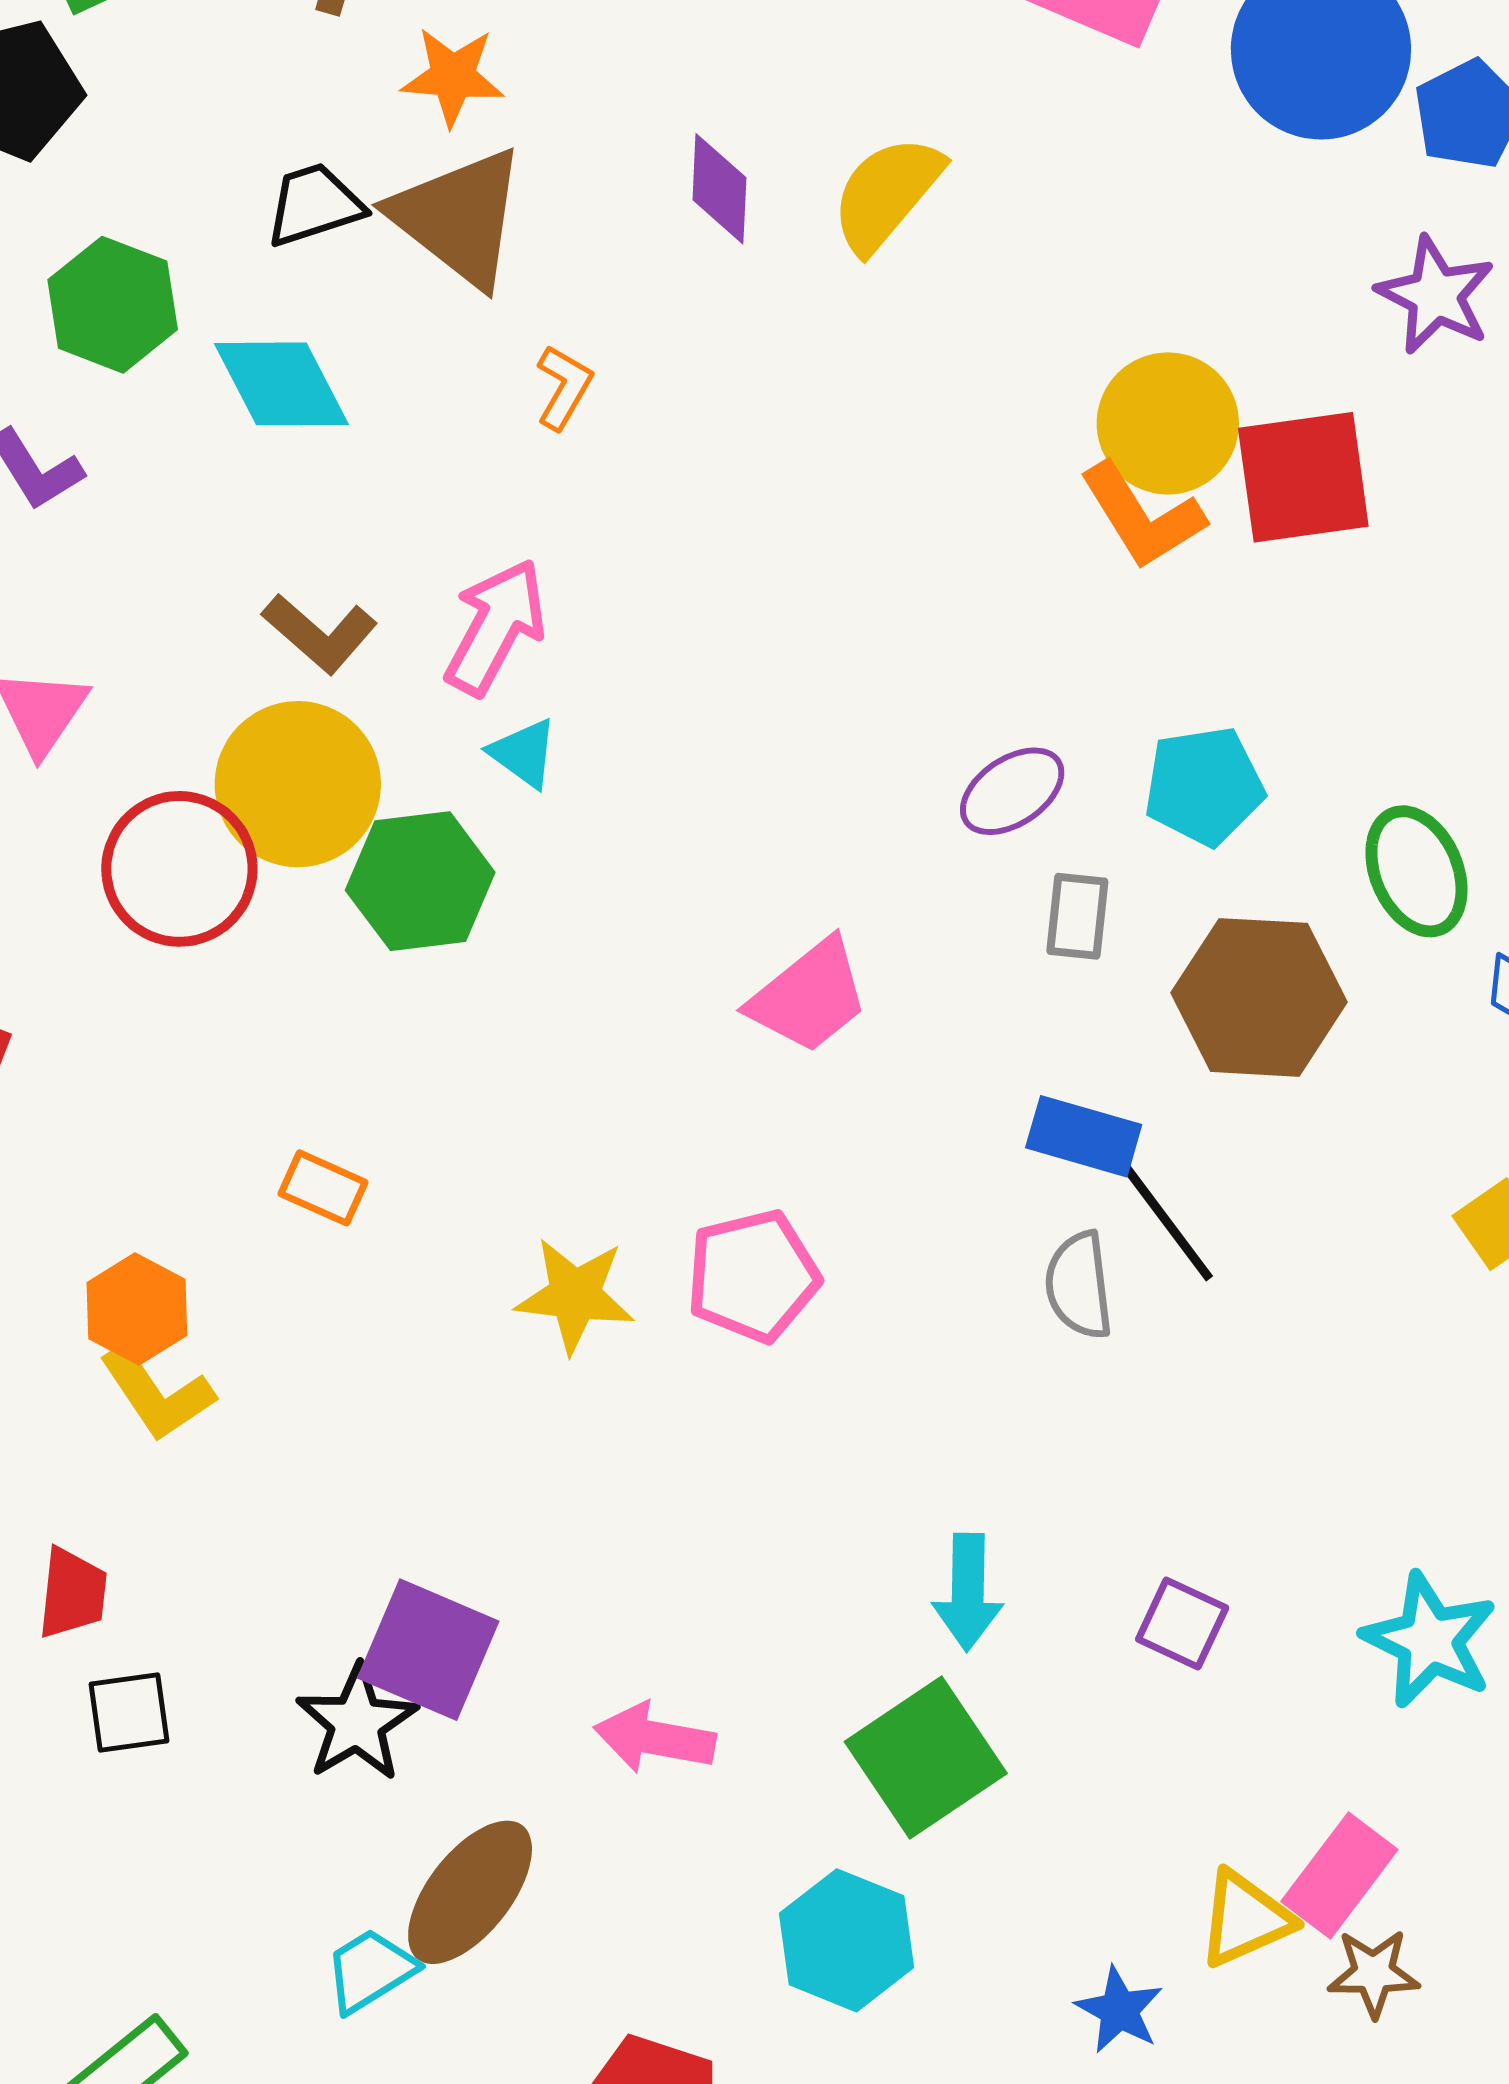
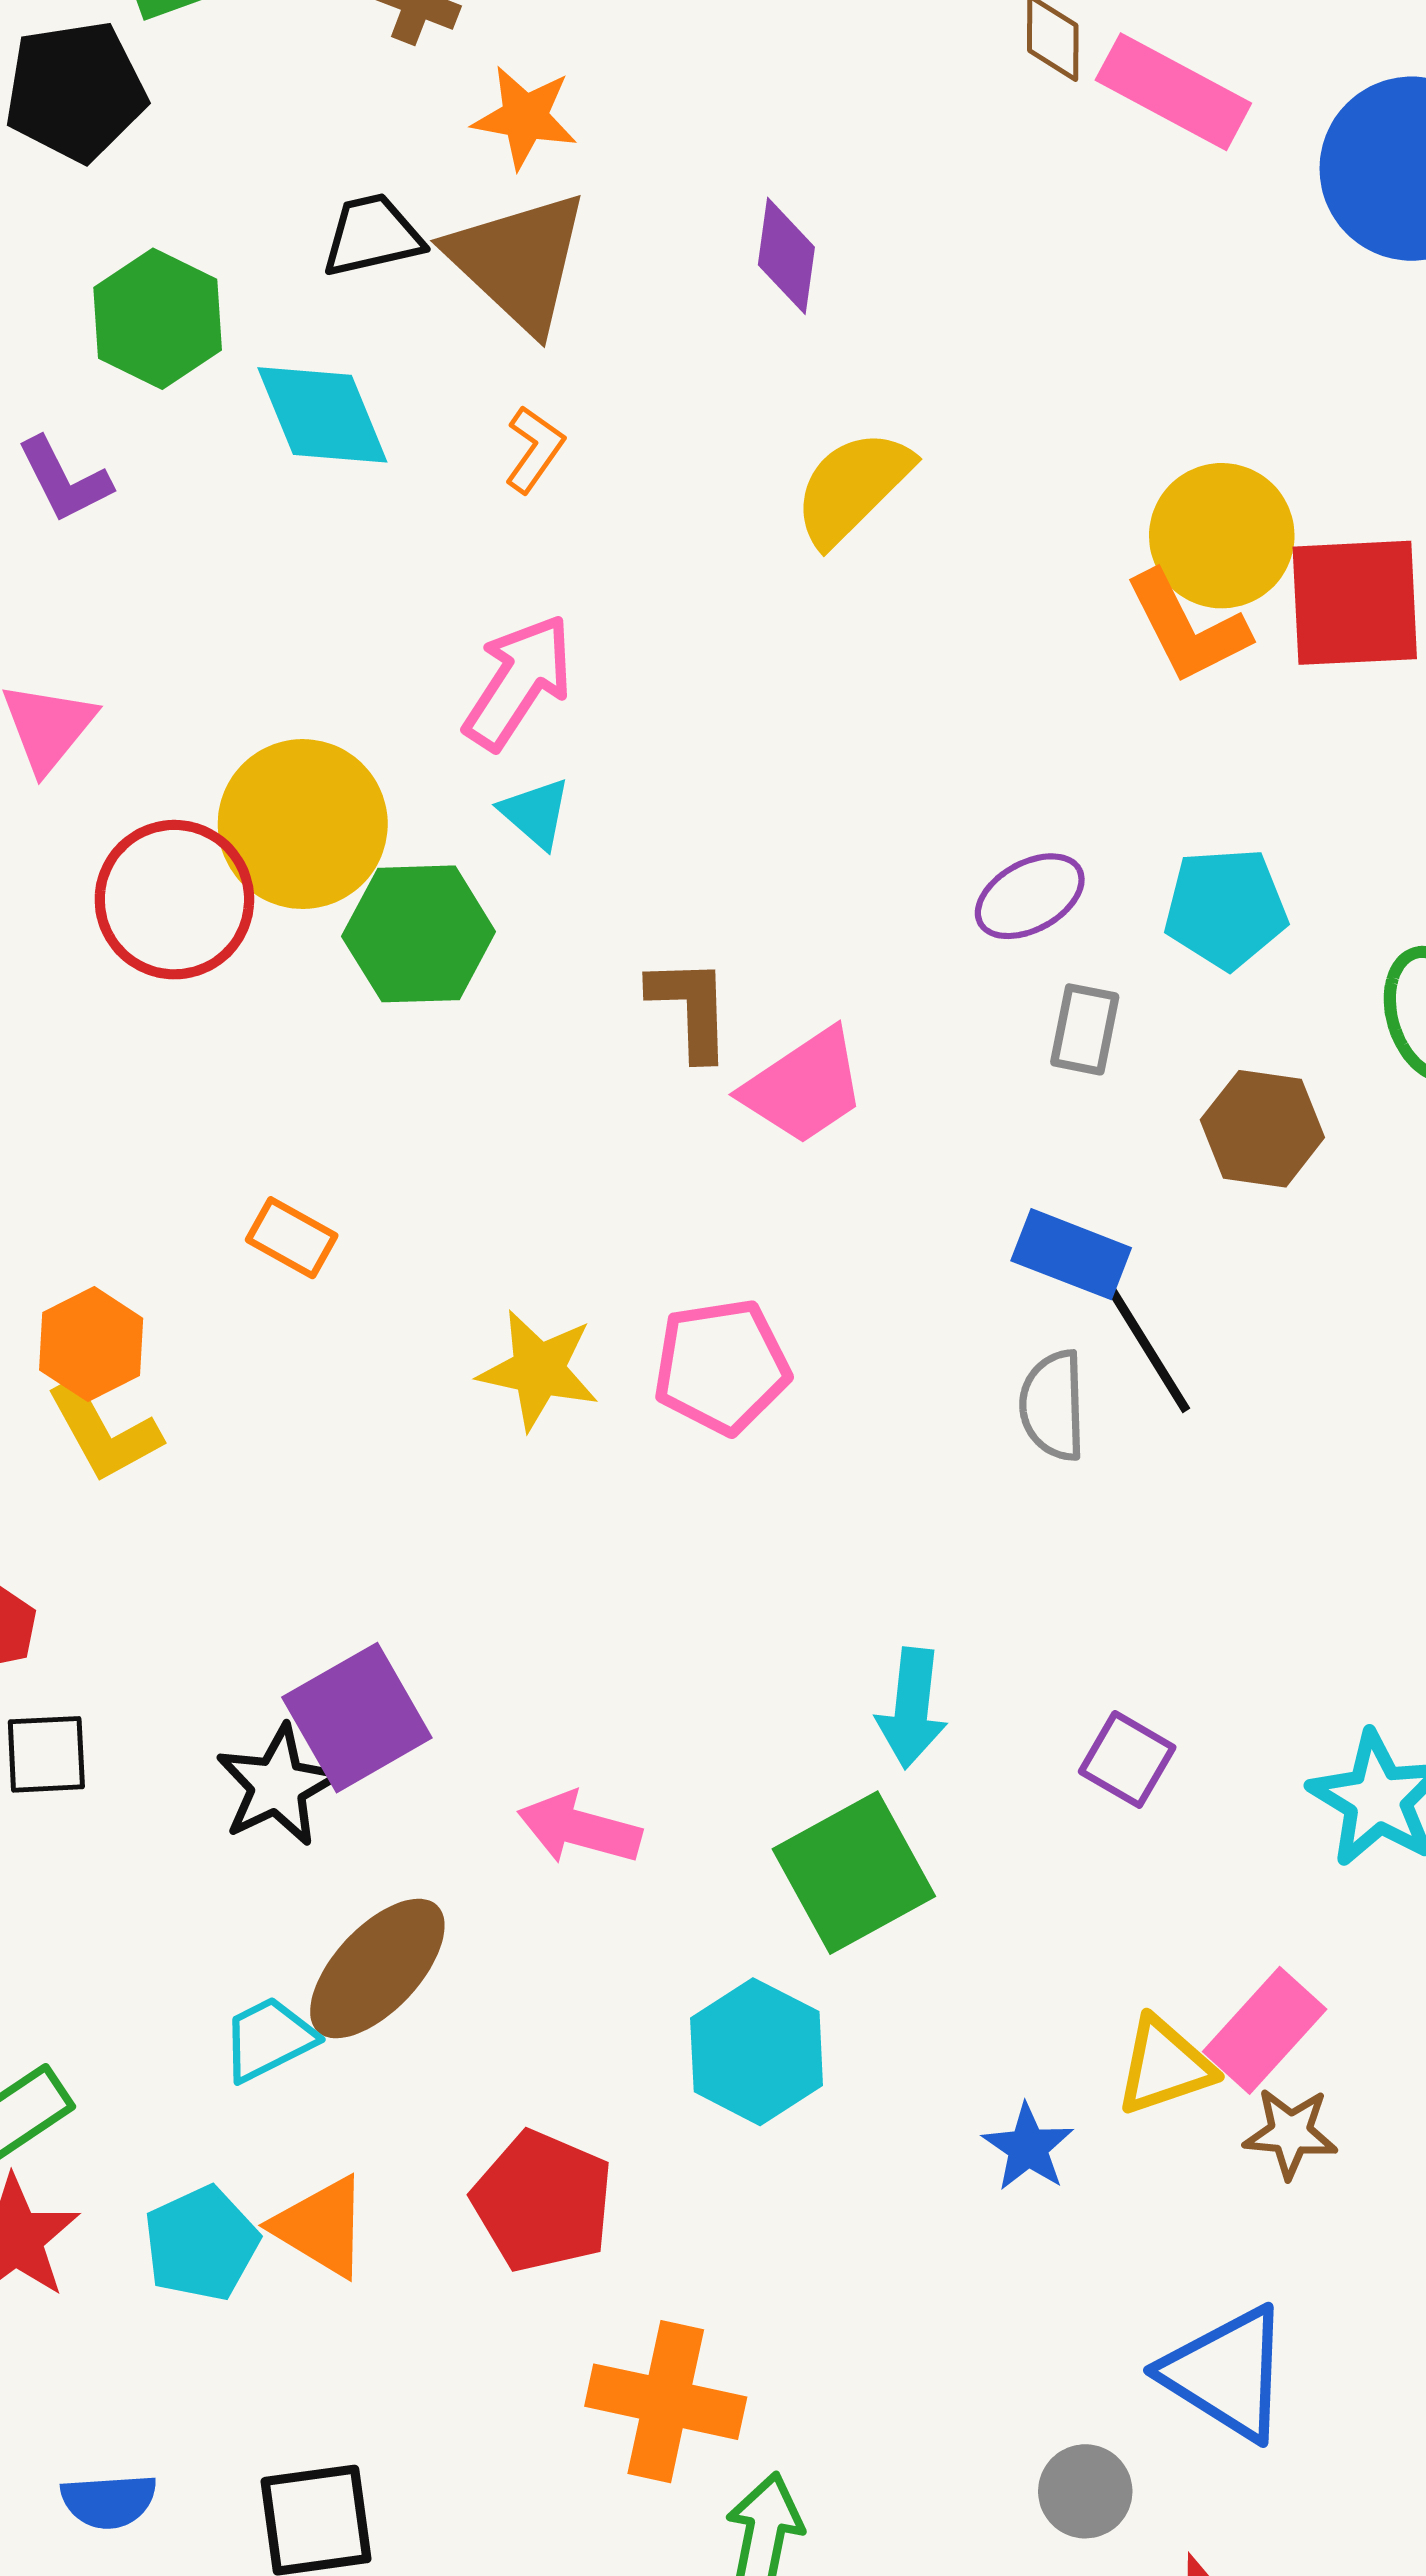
yellow semicircle: (887, 194) -> (852, 487), moved
orange L-shape: (564, 387) -> (534, 449), moved
brown L-shape: (320, 633) -> (690, 1008), moved, turned -138
brown hexagon: (1259, 997) -> (1262, 1129), size x0.7
purple square: (428, 1650) -> (357, 1718), turned 32

